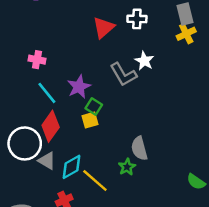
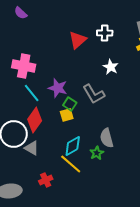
pink cross: (37, 60) -> (24, 66), size x1.6
gray L-shape: (123, 74) -> (94, 94), moved
purple star: (79, 87) -> (58, 88), turned -30
cyan diamond: (72, 167) -> (73, 146), moved

